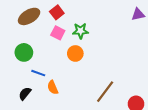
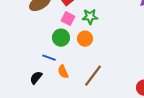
green circle: (24, 52) -> (61, 38), moved
brown line: (105, 92) -> (93, 76), moved

